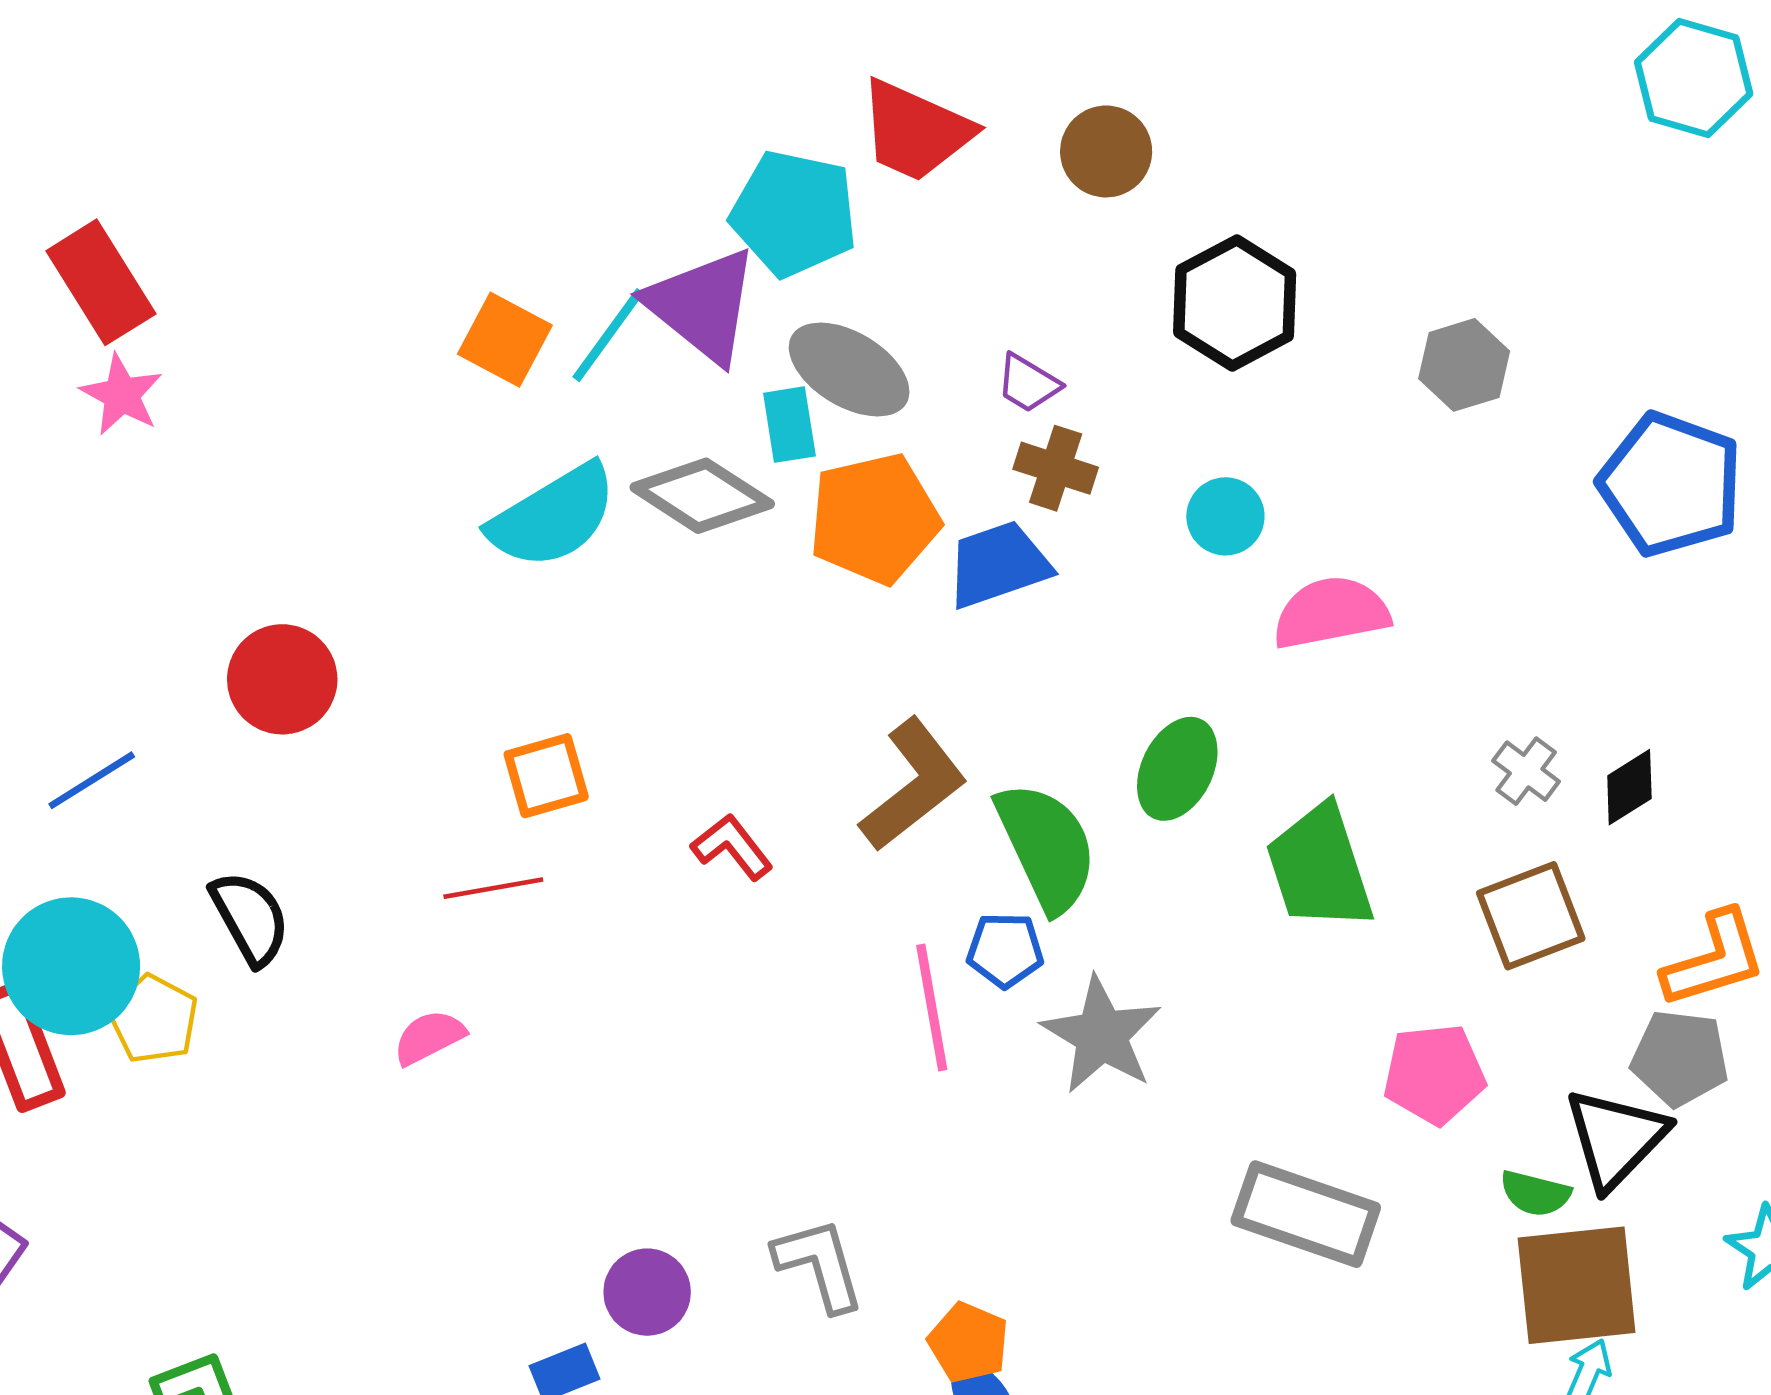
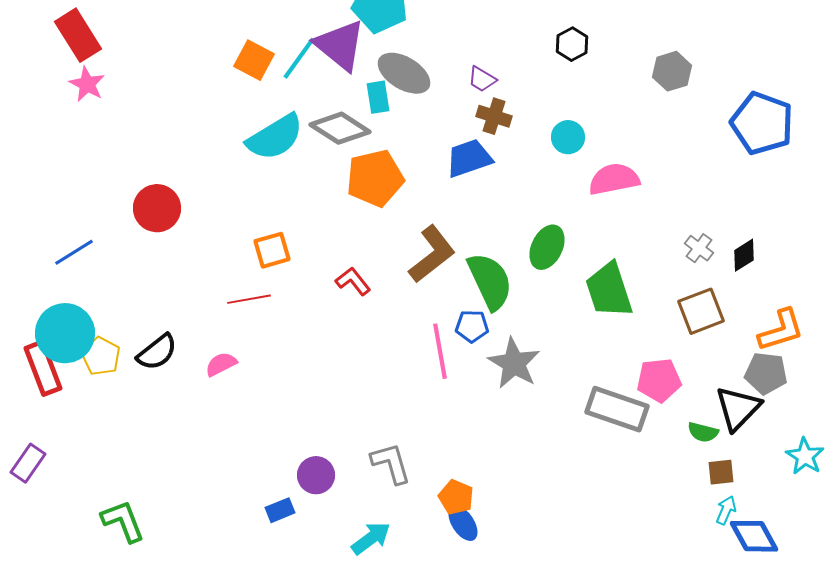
black hexagon: (1235, 303) -> (572, 44), size x0.6
orange pentagon: (874, 519) -> (375, 178), moved
black semicircle: (250, 918) -> (157, 352), moved, turned 81
gray rectangle: (1306, 1214) -> (617, 409), moved
brown square: (1577, 1285) -> (721, 472), size x0.5

